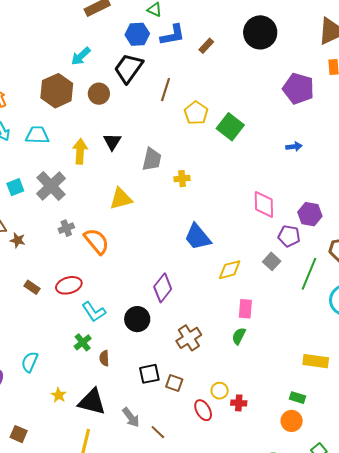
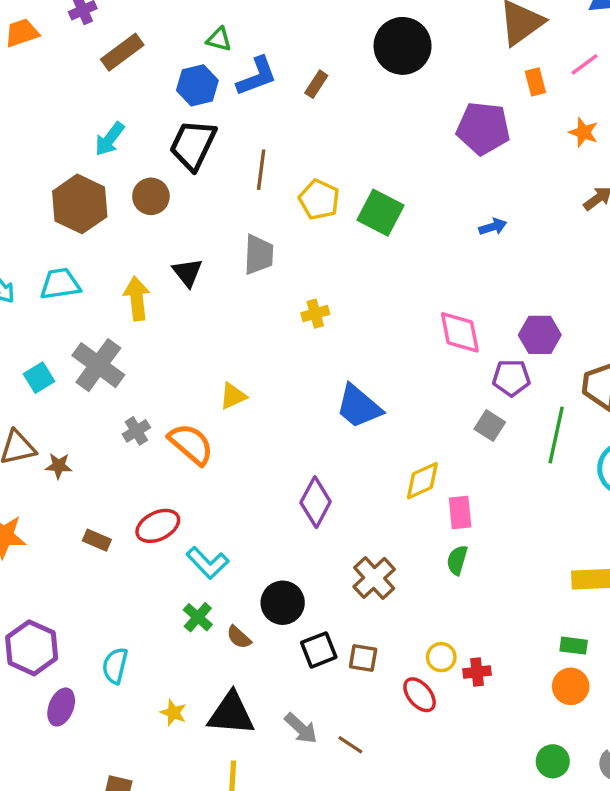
gray trapezoid: (152, 159) -> (259, 255), moved
yellow triangle: (121, 199) -> (233, 396), moved, size x0.7
yellow diamond: (230, 270) -> (422, 481), moved
black circle: (137, 319) -> (283, 603), moved
brown semicircle: (104, 358) -> (239, 637), turned -35

